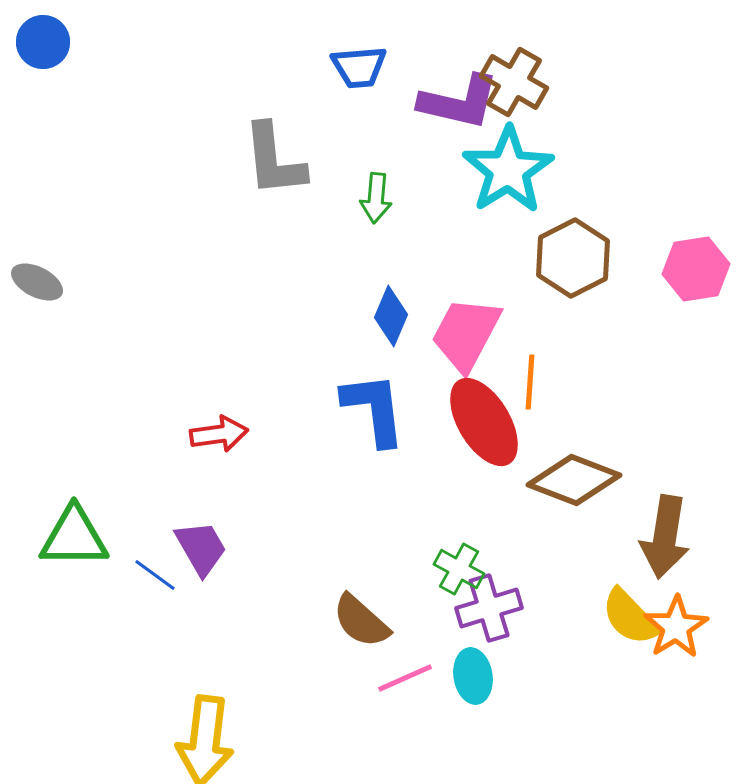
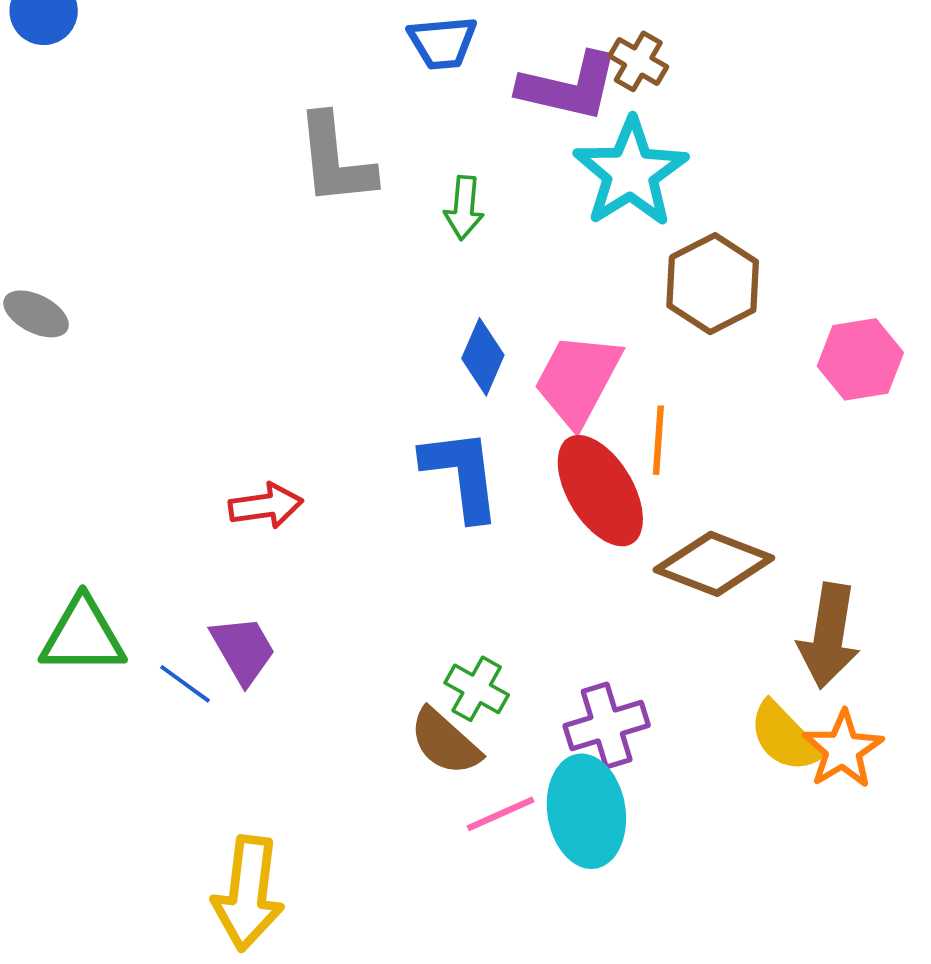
brown cross: (514, 82) -> (638, 61), size x0.7
pink hexagon: (696, 269) -> (860, 359), moved
green cross: (459, 569) -> (477, 689), moved
cyan ellipse: (473, 676) -> (586, 811), size x1.6

